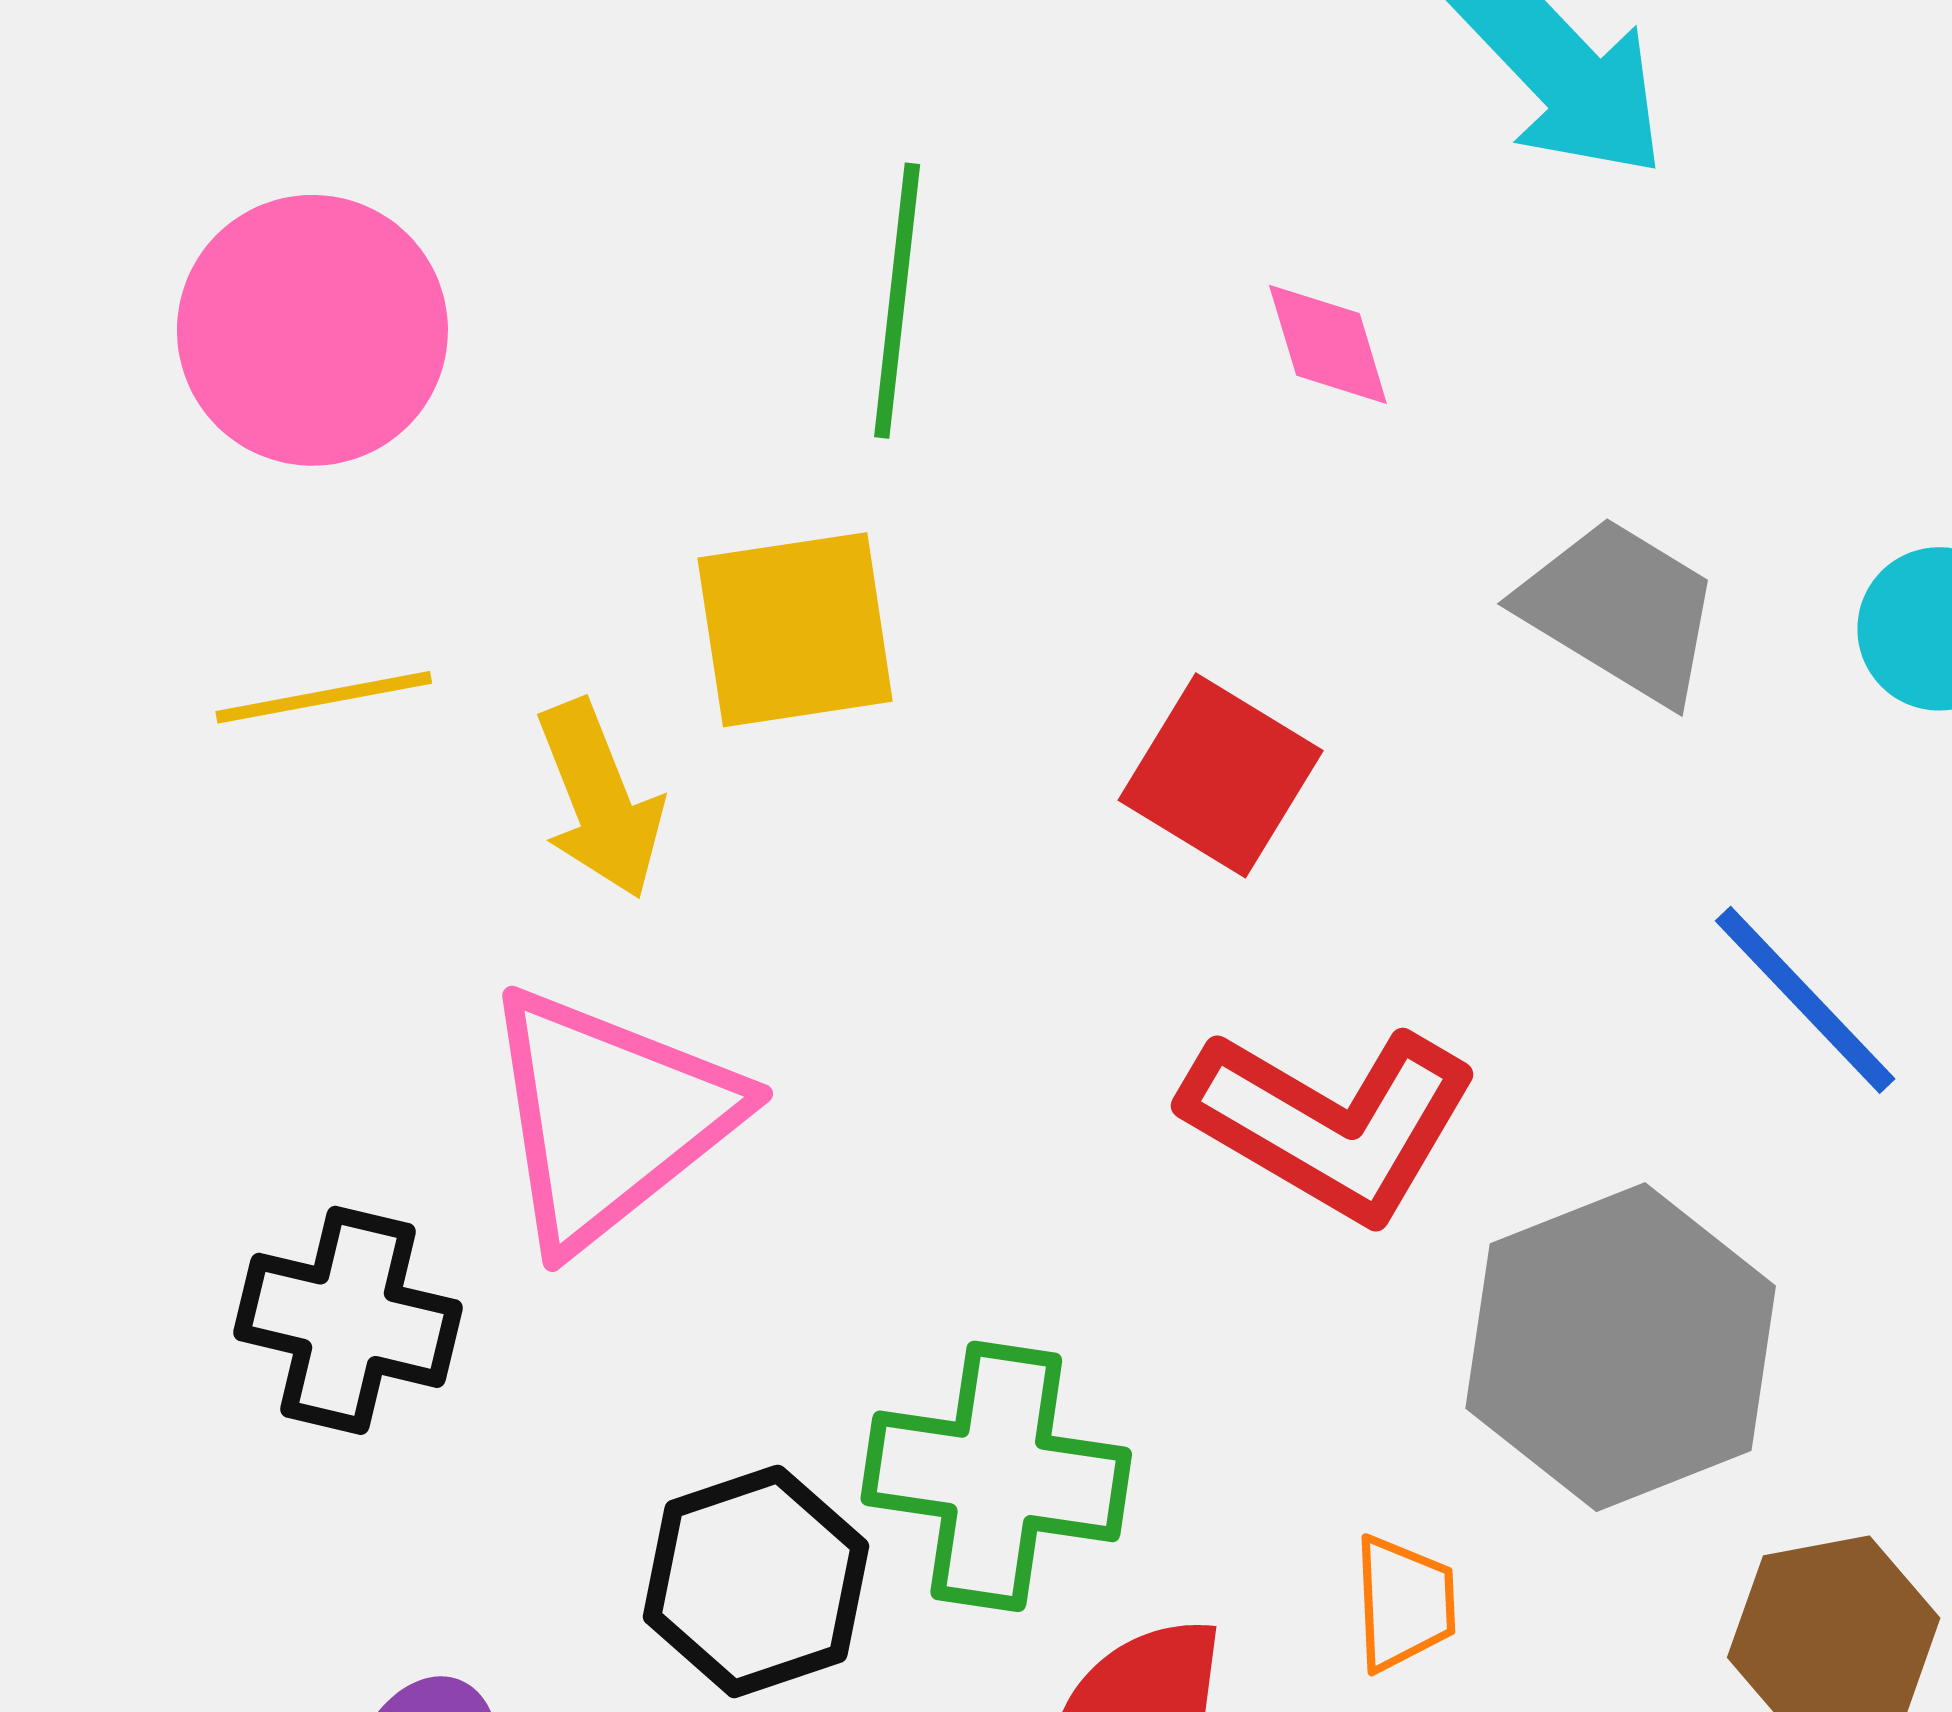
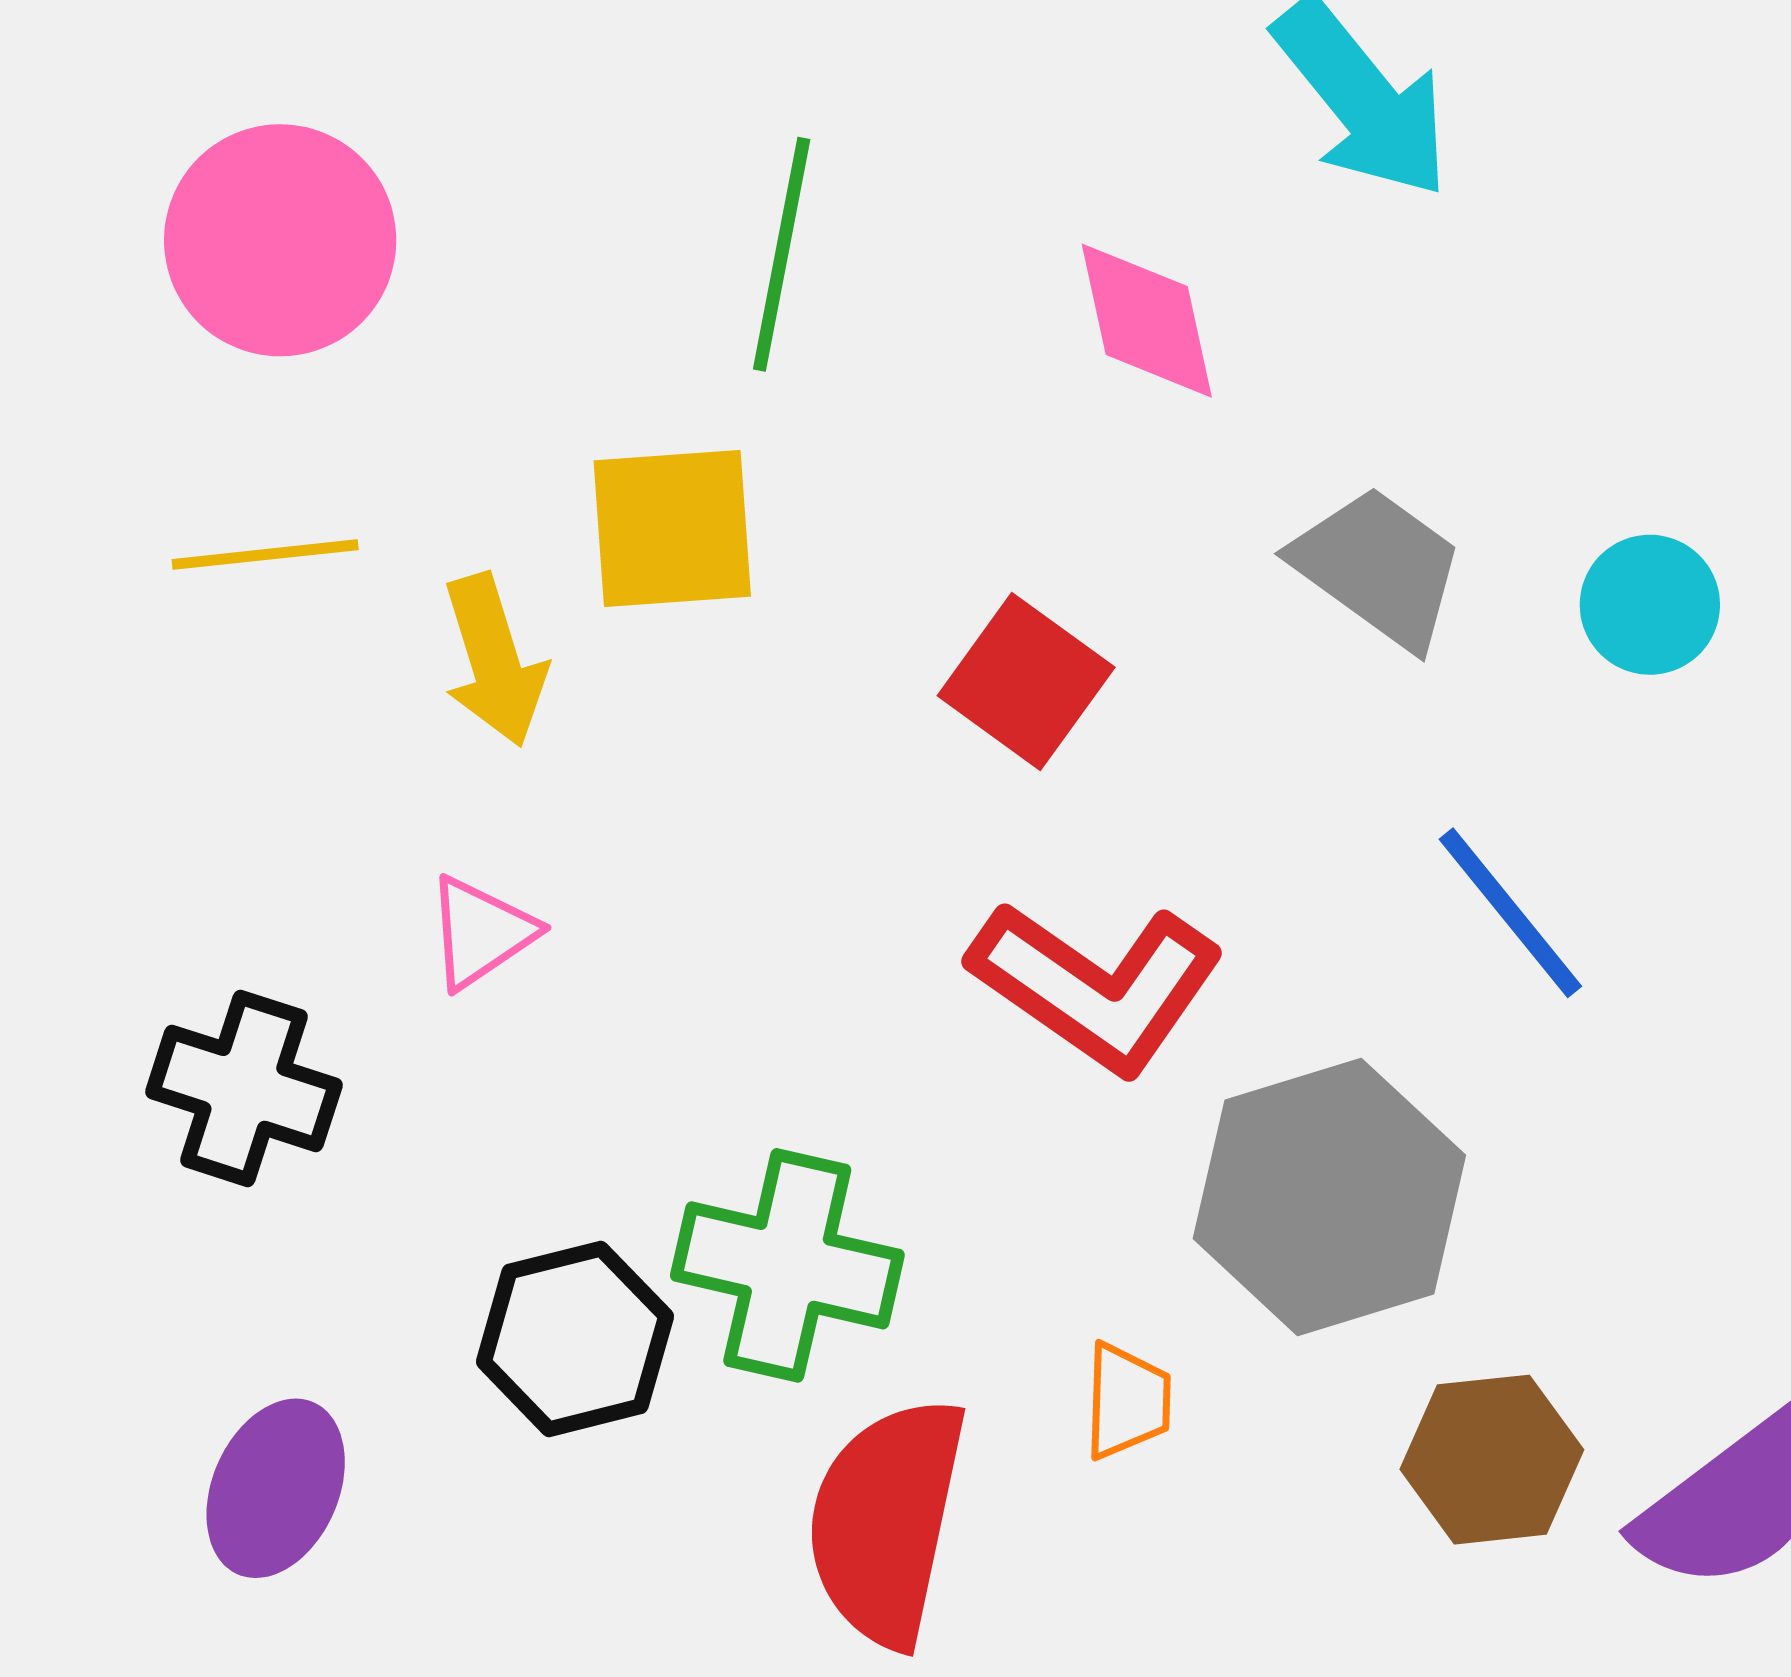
pink diamond: (1328, 344) -> (1147, 321), size x1.4
pink triangle: (609, 1117) -> (481, 932), size x0.5

